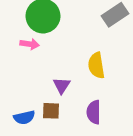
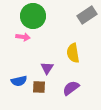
purple semicircle: (94, 112) -> (71, 88), turned 54
blue semicircle: (24, 117) -> (19, 81), moved

